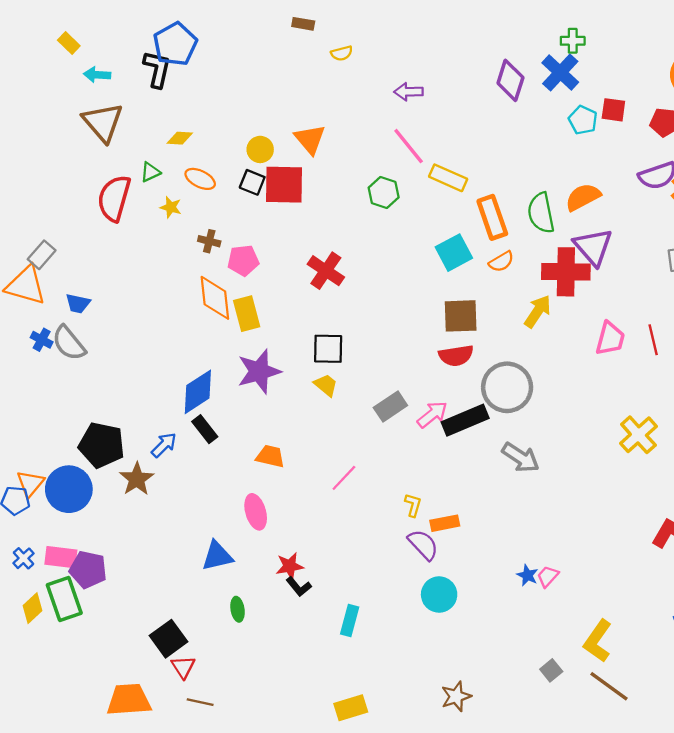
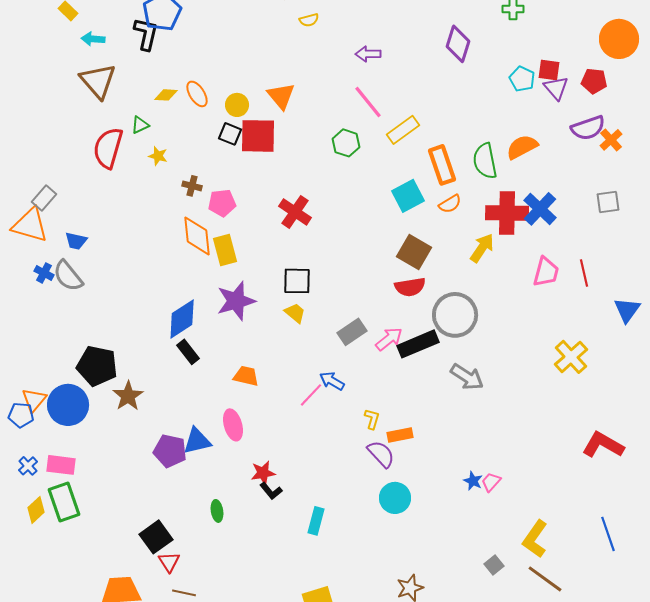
blue cross: (560, 72) -> (540, 209), moved
yellow rectangle: (448, 178) -> (403, 130), turned -60
orange ellipse: (200, 179) -> (197, 94), moved, turned 32
purple triangle: (593, 247) -> (556, 88), moved, size x0.7
brown square: (461, 316) -> (414, 252), turned 32
blue arrow: (164, 445) -> (332, 381), moved, turned -105
blue triangle: (217, 556) -> (197, 441), moved
purple pentagon: (88, 570) -> (170, 451), moved

